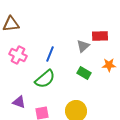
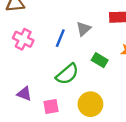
gray triangle: (83, 46) -> (83, 29), moved
green semicircle: (45, 79) -> (67, 74), moved

